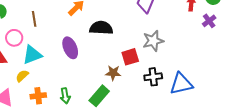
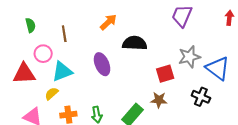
brown star: (113, 73) -> (159, 100), moved
black cross: (153, 77) -> (201, 97), moved, turned 30
blue triangle: (181, 84) -> (218, 68), moved, turned 50

